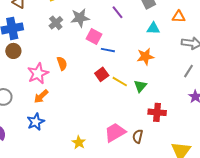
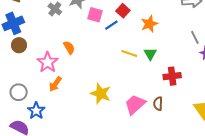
blue line: (108, 50) -> (111, 25), turned -32
gray line: (189, 71) -> (195, 37), moved, turned -48
red square: (102, 74) -> (123, 11), moved
blue star: (36, 122) -> (36, 111), moved
yellow star: (79, 142) -> (101, 94), moved, size x1.5

